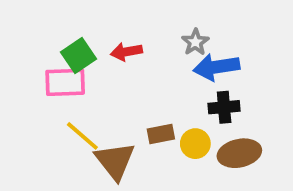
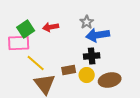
black cross: (224, 107) -> (92, 56), moved
yellow line: (82, 136) -> (36, 63), moved

